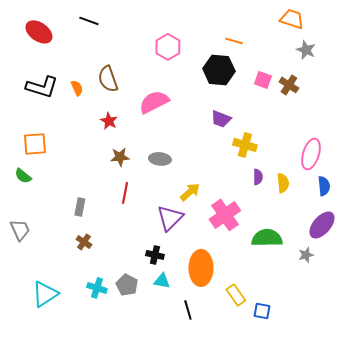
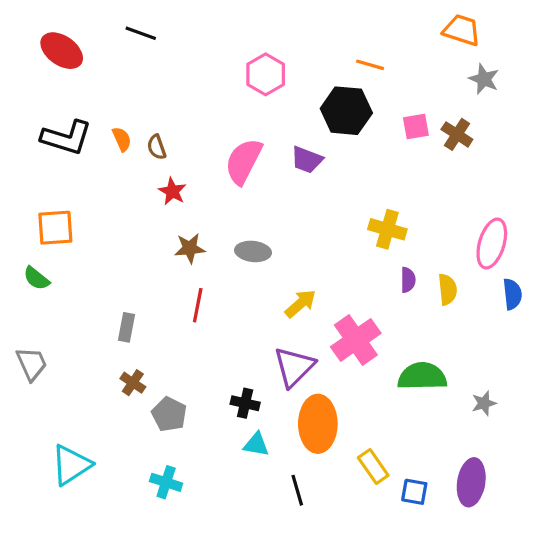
brown semicircle: (108, 79) -> (157, 147), moved, size x0.6
pink square: (263, 80) -> (416, 127), turned -30
pink semicircle: (154, 102) -> (244, 161), turned -36
purple trapezoid: (221, 119) -> (307, 160), moved
purple triangle: (170, 218) -> (294, 367), moved
purple ellipse: (322, 225) -> (471, 482), moved, turned -32
gray pentagon: (127, 285) -> (169, 414), moved
cyan cross: (97, 288) -> (166, 482), moved

